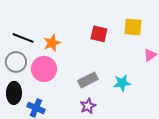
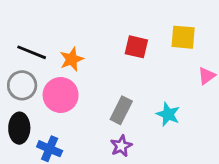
gray rectangle: (88, 80) -> (121, 110), turned -36
cyan star: (122, 83) -> (168, 114), turned 30

